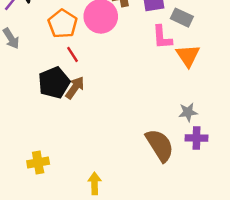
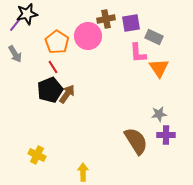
red line: (72, 54) -> (53, 67), moved
yellow cross: (38, 163) -> (37, 155), turned 36

